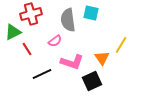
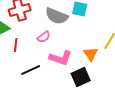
gray semicircle: (68, 20) -> (57, 16), turned -60
red line: (27, 49) -> (16, 45), turned 40

